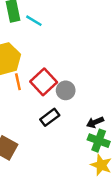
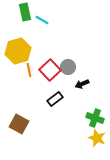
gray circle: (66, 90) -> (68, 67), moved
black arrow: (95, 122) -> (82, 84), moved

